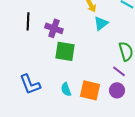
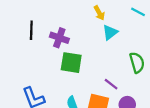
purple line: (119, 71) -> (111, 84), moved

